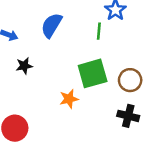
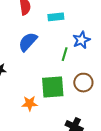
brown circle: (130, 80) -> (83, 83), moved

